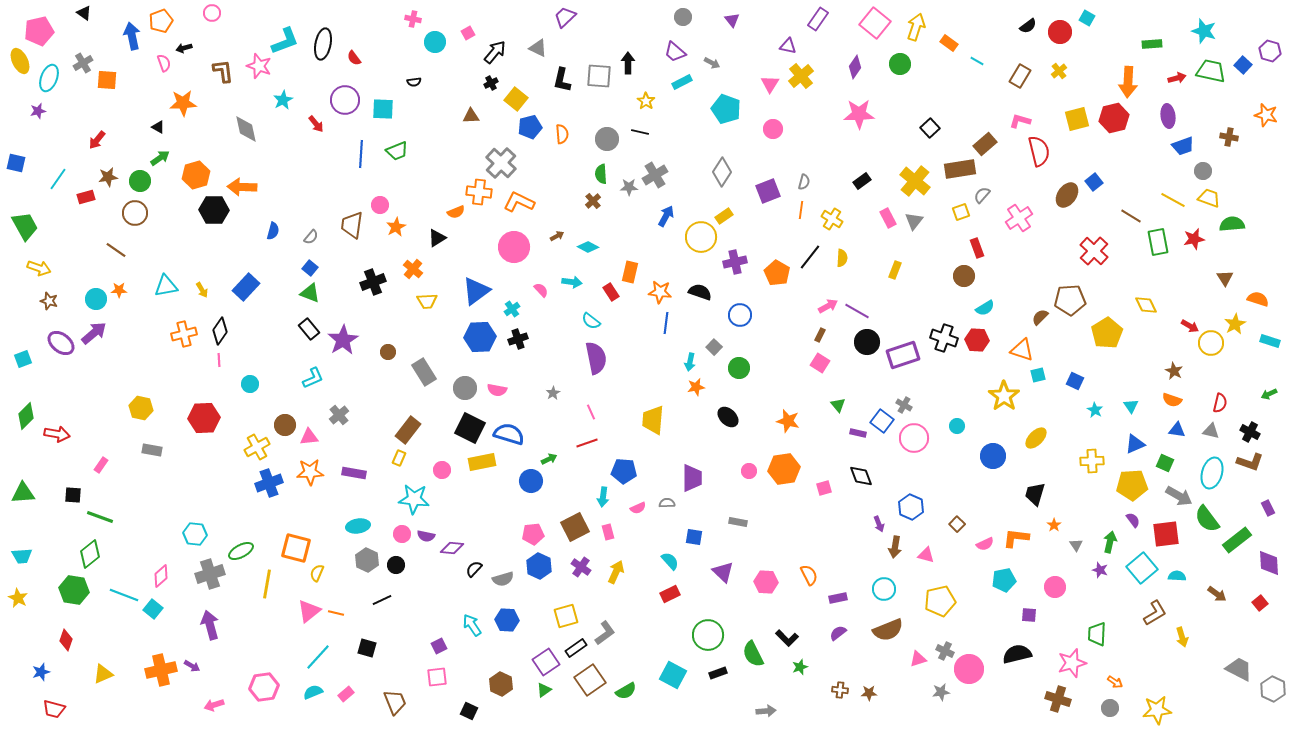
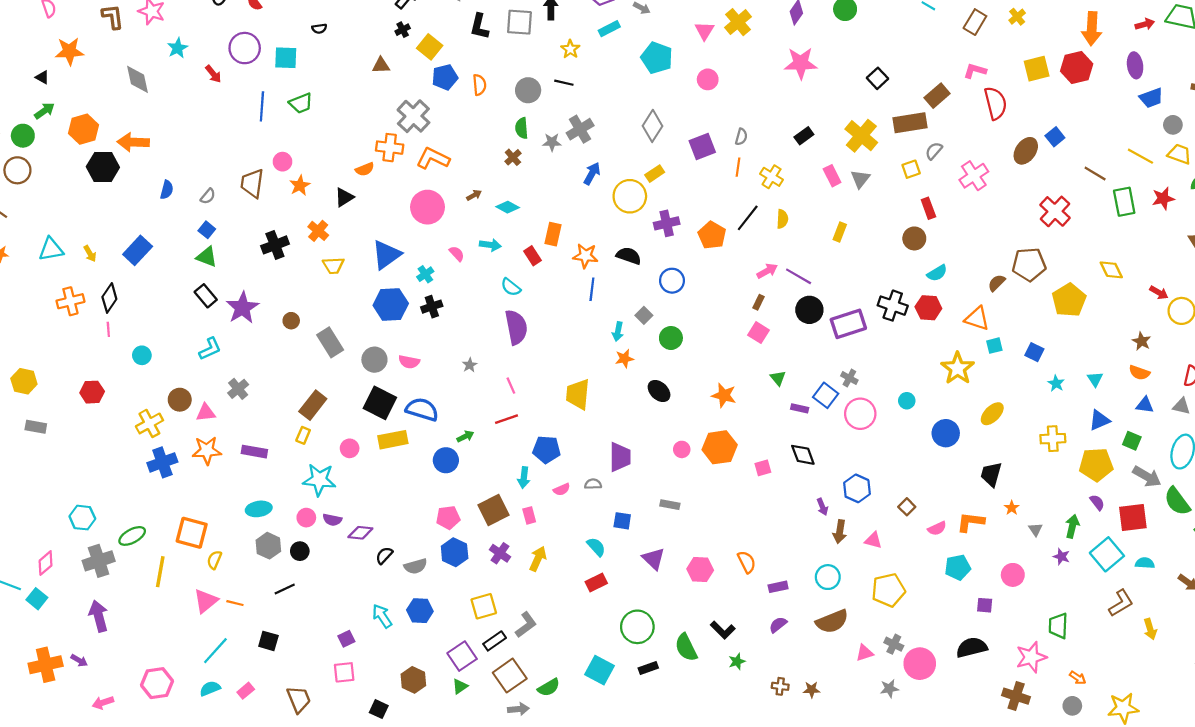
red hexagon: (204, 418) -> (92, 392), size x0.7
gray arrow: (766, 711) -> (518, 709), moved

